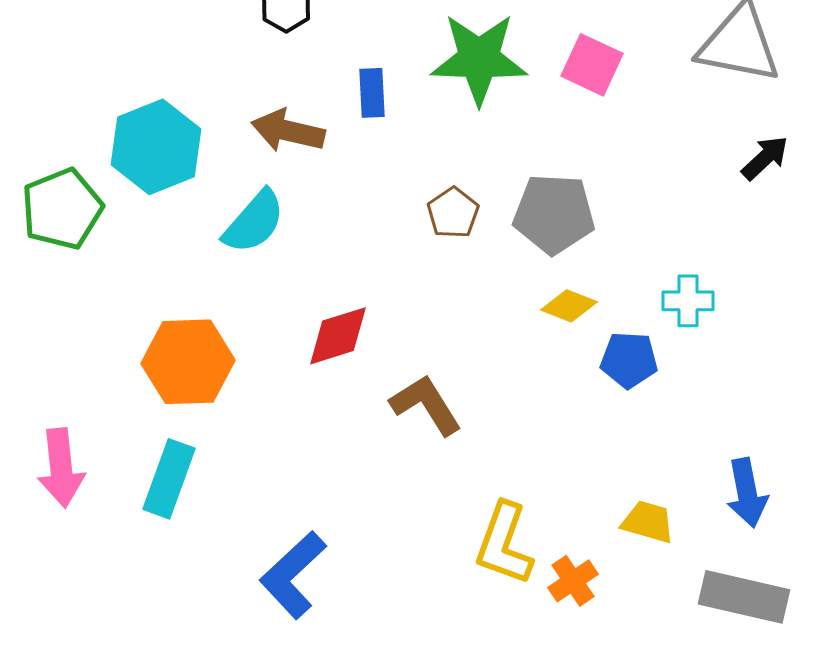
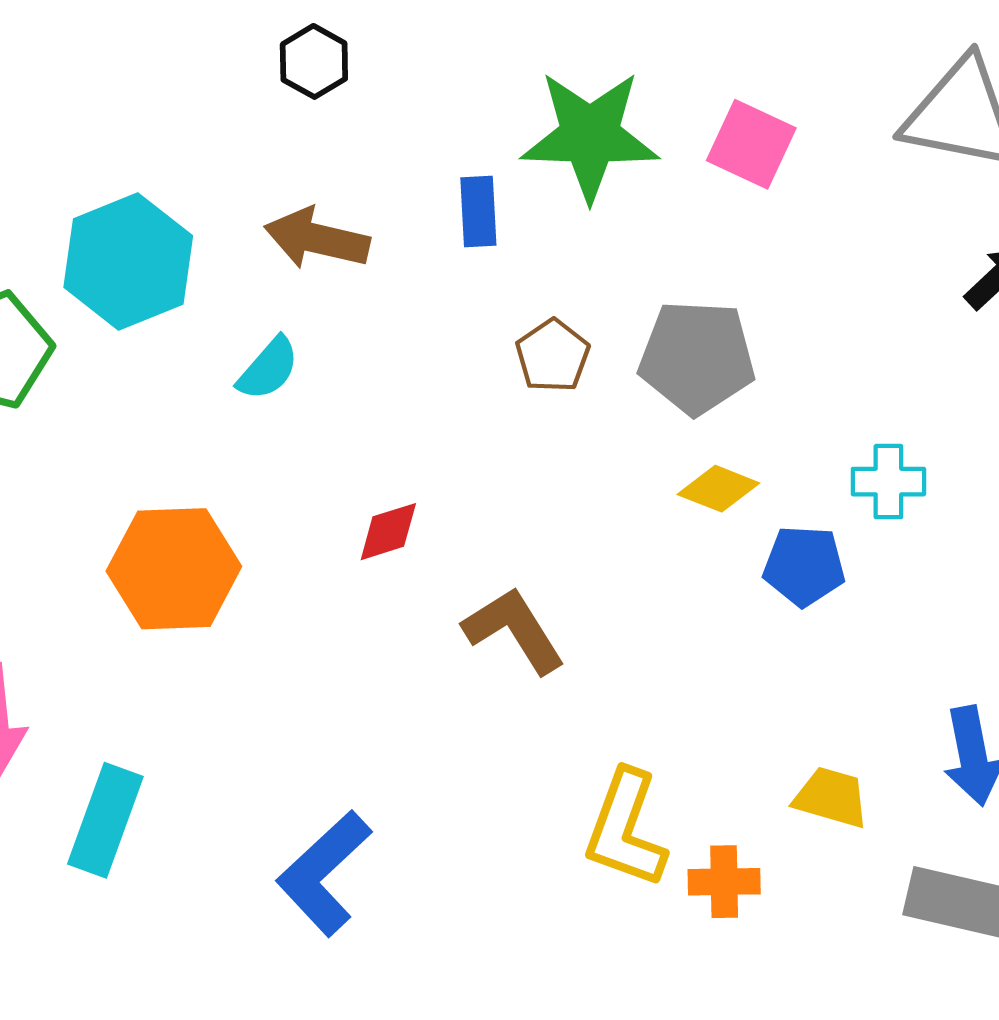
blue rectangle: (372, 93) -> (478, 211), moved
cyan semicircle: (254, 222) -> (268, 369), size x0.7
red diamond: (338, 336) -> (388, 532), size x0.7
cyan rectangle: (169, 479) -> (105, 820), moved
orange cross: (573, 581) -> (724, 882), turned 33

